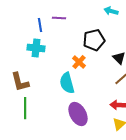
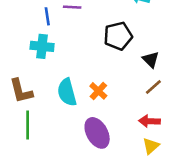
orange cross: (79, 62) -> (98, 91), moved
cyan semicircle: (67, 83) -> (67, 92), moved

